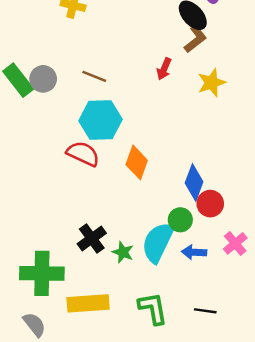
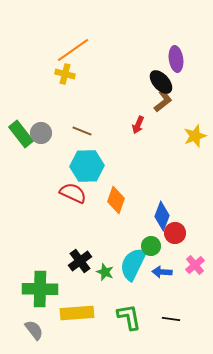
yellow star: (211, 83) -> (195, 136), moved

